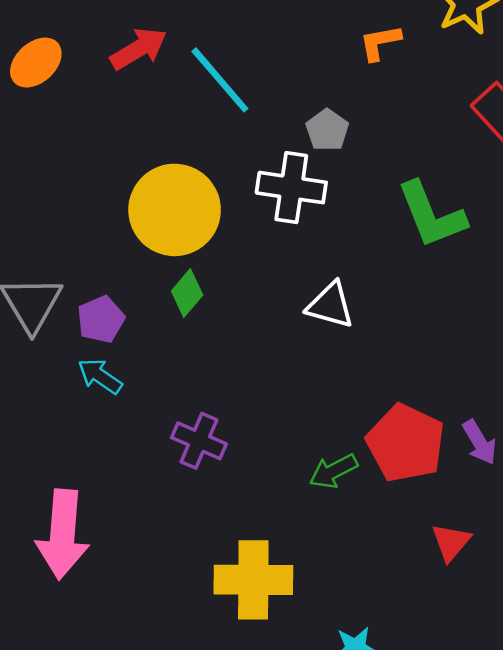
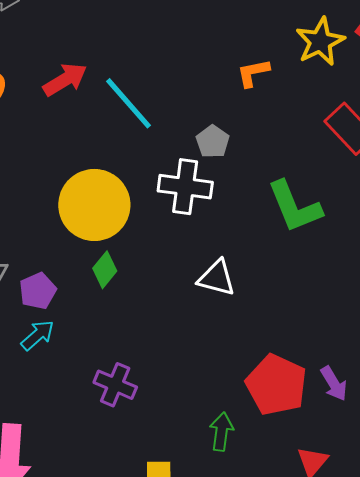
cyan arrow: (100, 376) -> (38, 335), turned 105
green arrow: (333, 471) -> (221, 432), moved, turned 126

